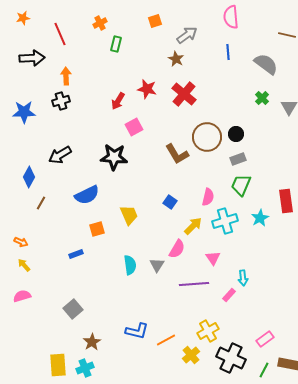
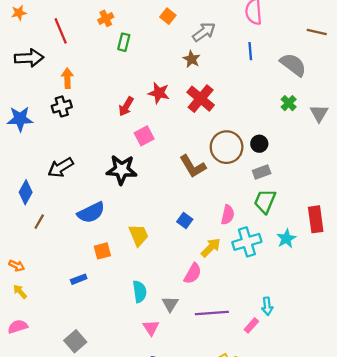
orange square: (155, 21) -> (168, 16), turned -32
pink triangle: (213, 258) -> (151, 328), moved
gray triangle: (157, 265) -> (170, 304), moved

